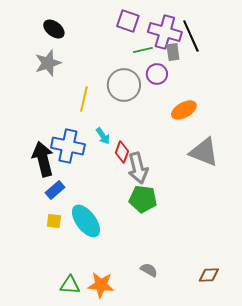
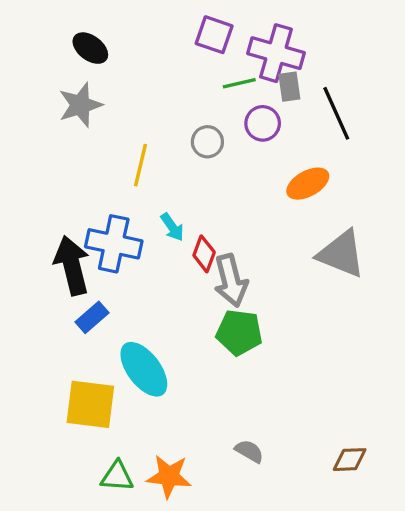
black line: (191, 36) -> (336, 113), moved
gray circle: (124, 85) -> (207, 142), size x0.6
yellow square: (54, 221) -> (90, 404), moved, size x2.0

